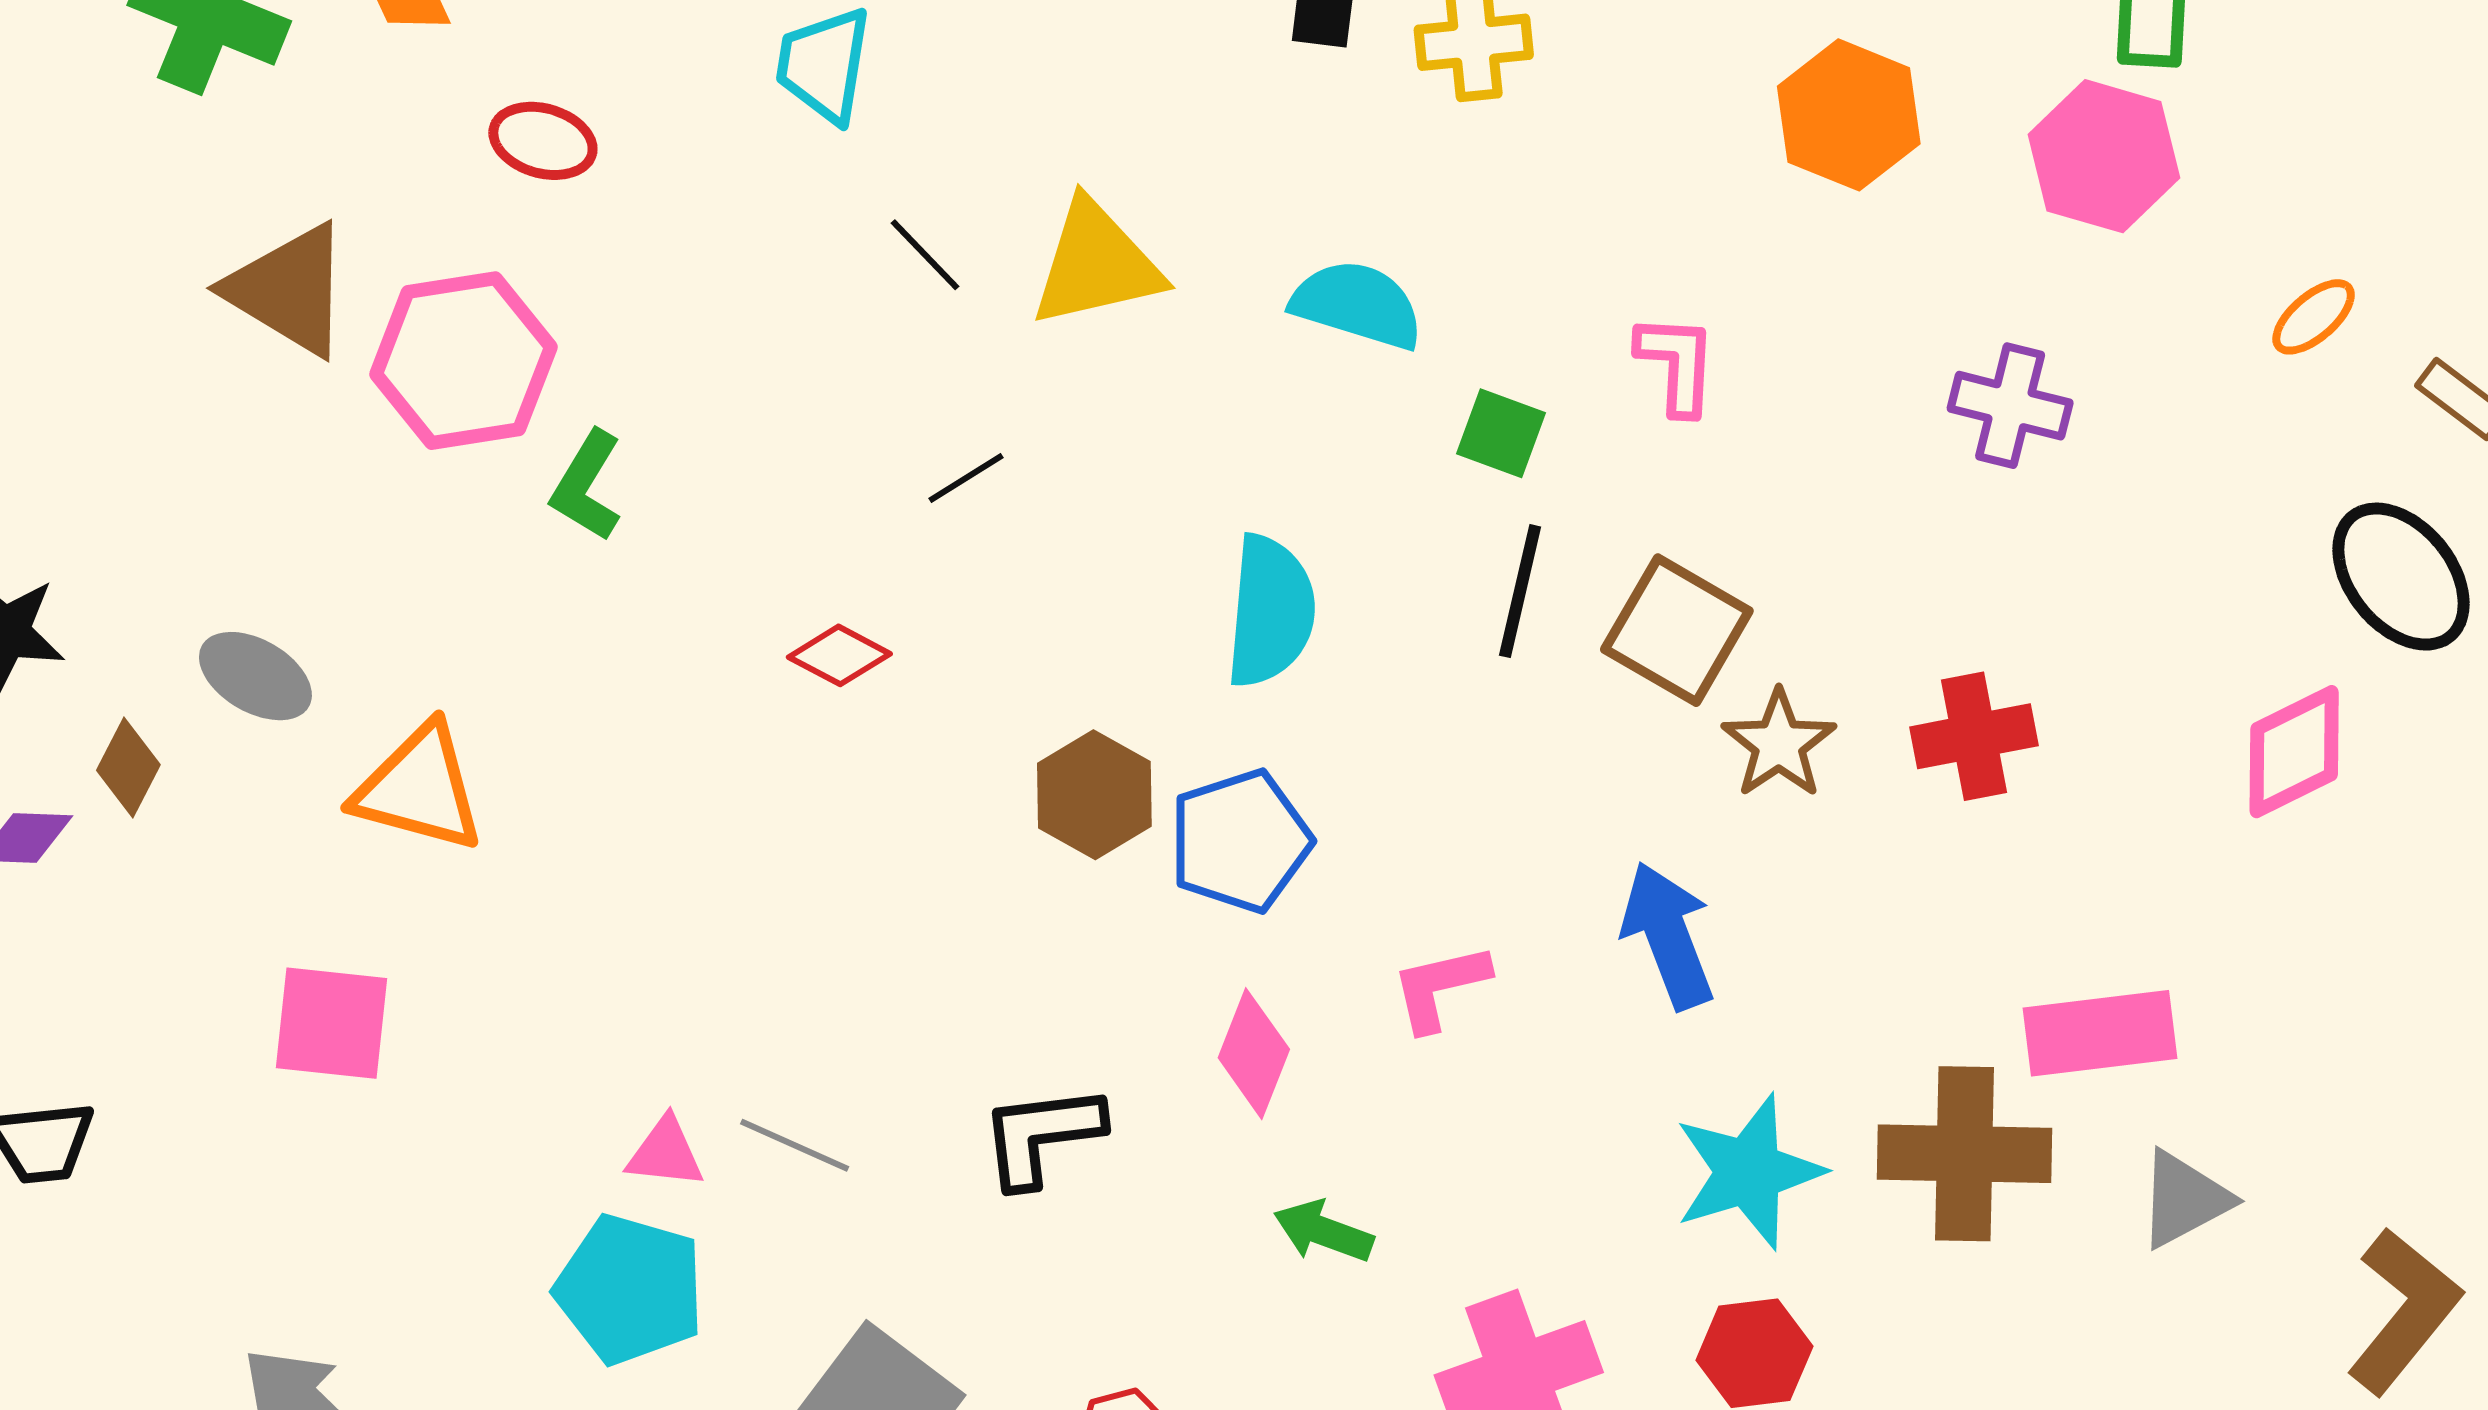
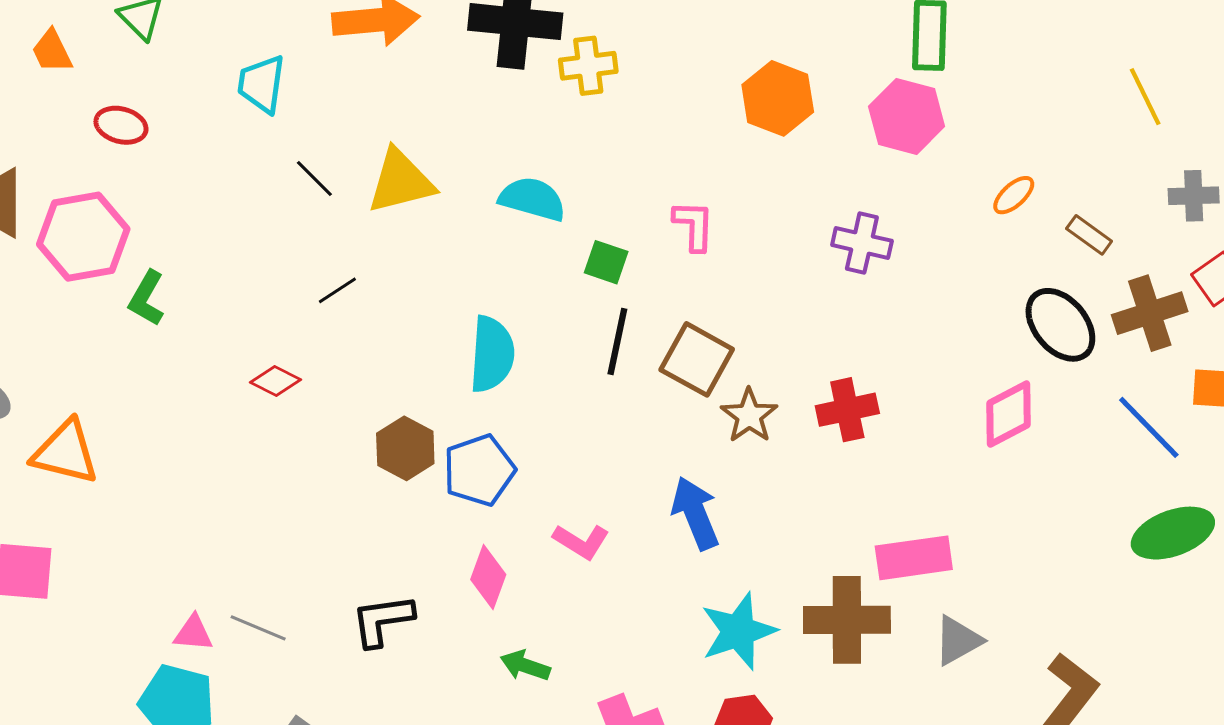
pink L-shape: (1440, 987) -> (581, 542), turned -134

